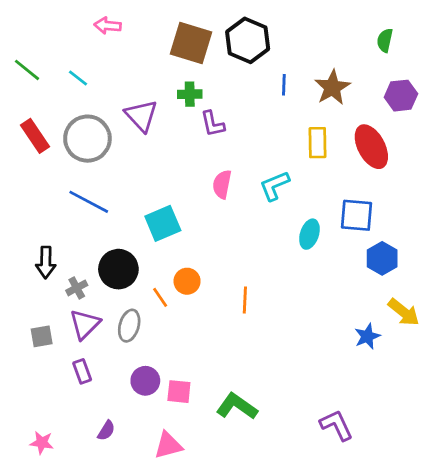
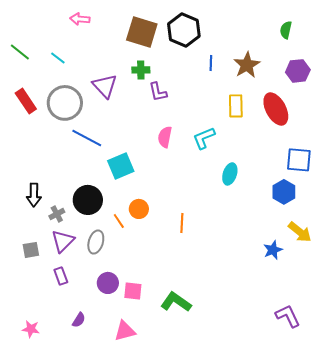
blue line: (89, 202) -> (87, 138), moved
blue square: (357, 215) -> (299, 160), moved
purple L-shape: (336, 425) -> (288, 316), moved

